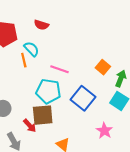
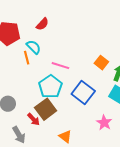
red semicircle: (41, 25) -> (42, 24), turned -64
cyan pentagon: (48, 91) -> (50, 87), turned 30
brown square: (43, 115) -> (46, 109), turned -30

